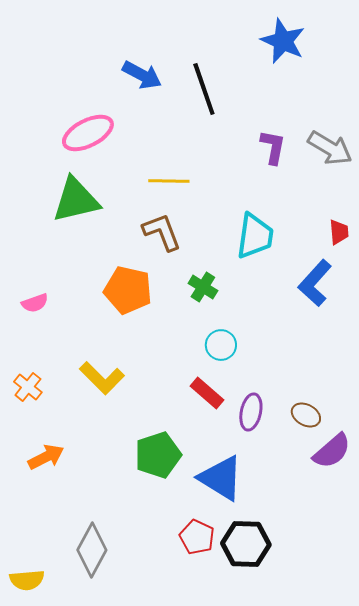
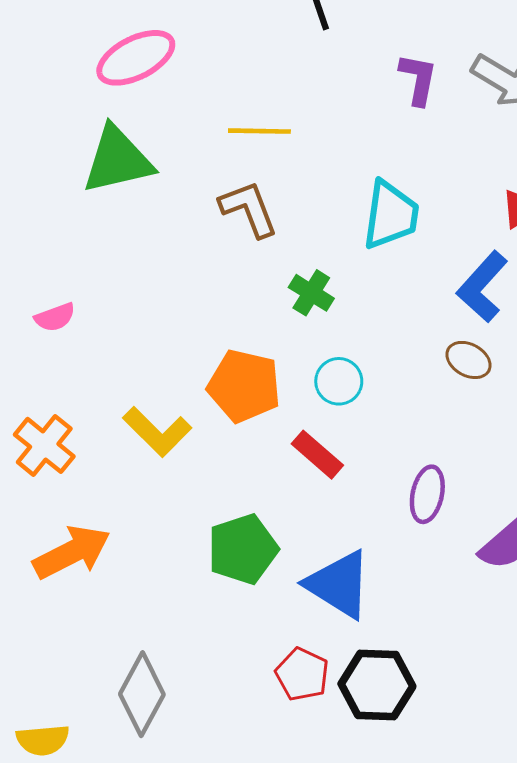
orange pentagon: (128, 290) -> (244, 386), moved
orange cross: (28, 387) -> (44, 445), size x1.4
purple ellipse: (251, 412) -> (427, 494), moved
brown ellipse: (306, 415) -> (469, 360), moved
orange arrow: (46, 457) -> (72, 552), size x1.4

